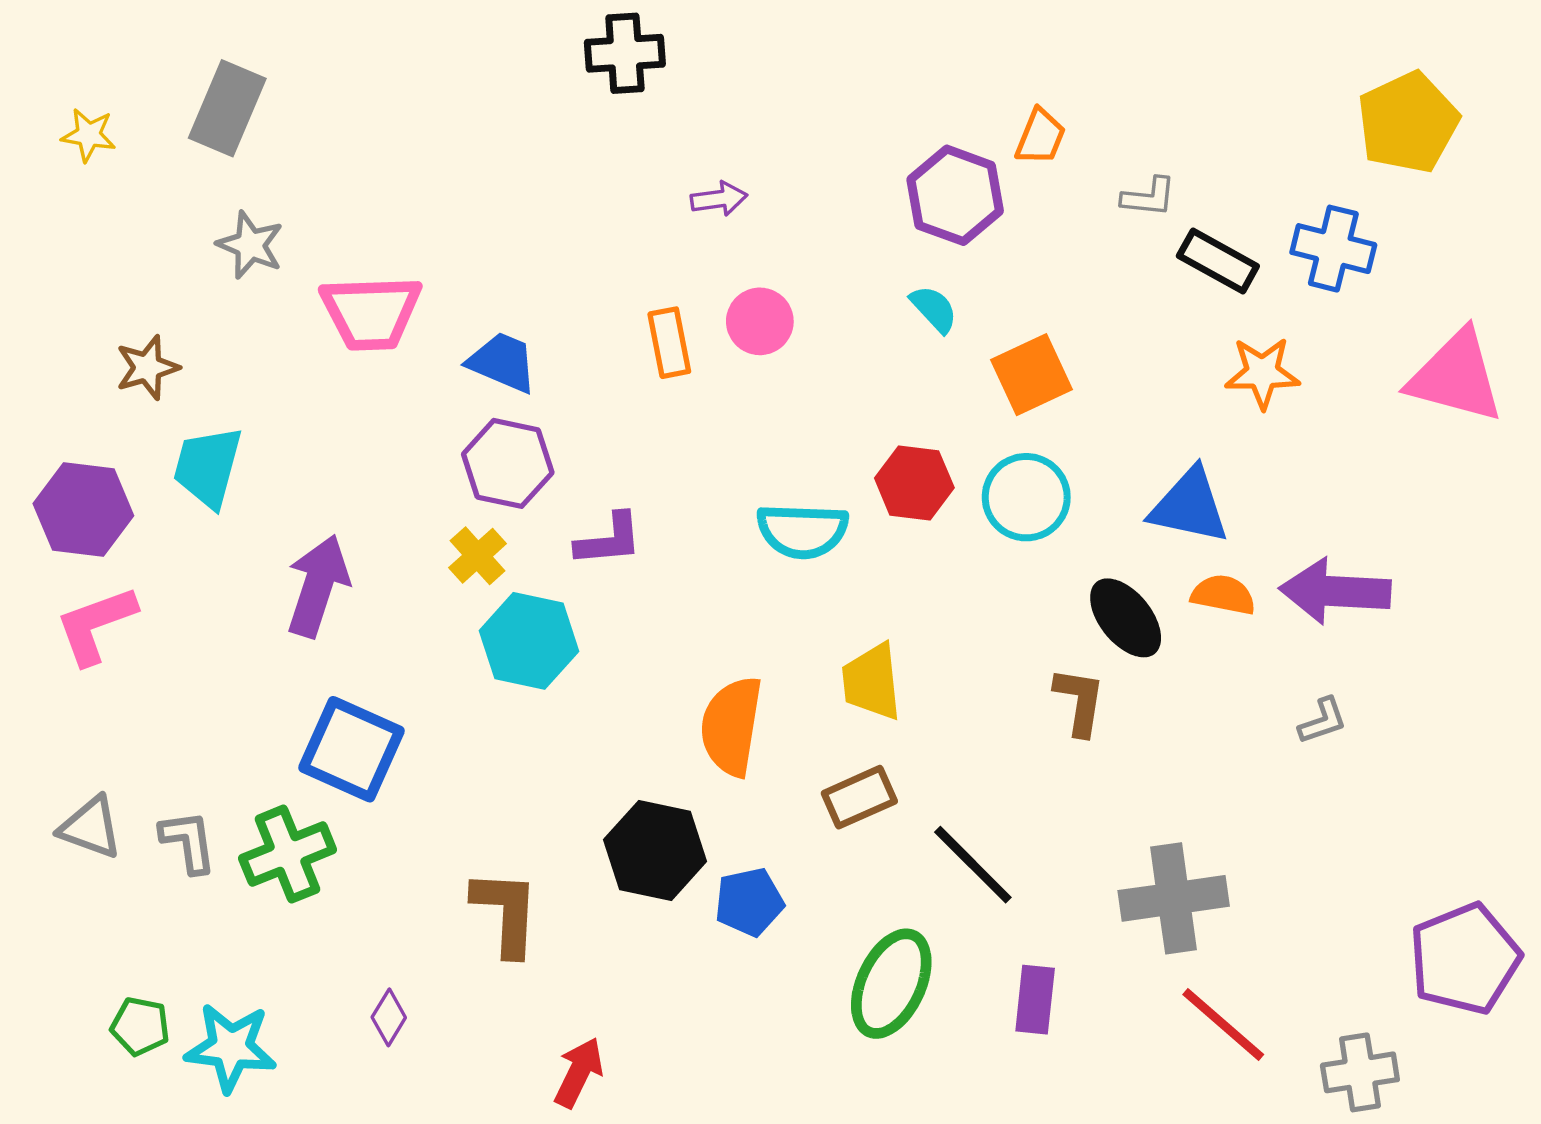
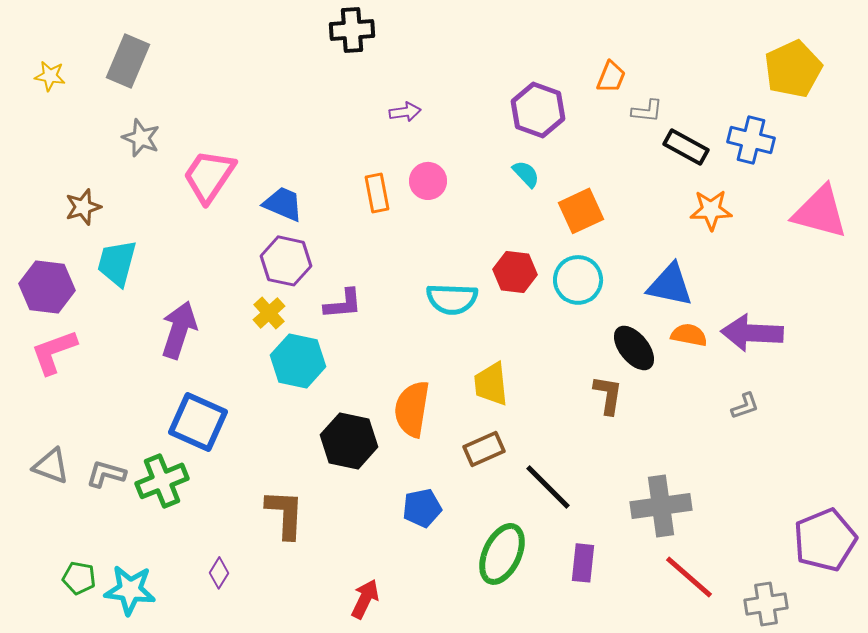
orange trapezoid: (1040, 137) -> (611, 77), moved
pink trapezoid: (371, 312) -> (209, 176), turned 126
gray L-shape: (188, 842) -> (106, 474), turned -66
black hexagon: (655, 850) -> (349, 441), moved
red arrow: (579, 1072) -> (365, 599), moved

